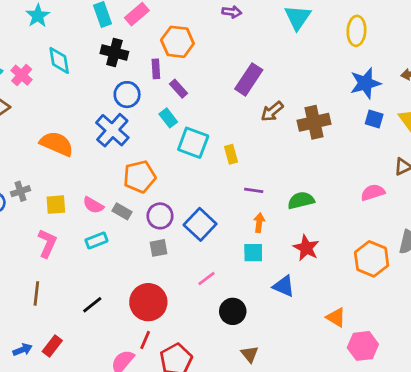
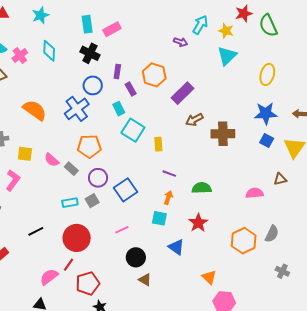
orange hexagon: (177, 42) -> (154, 75), moved
cyan rectangle: (96, 241) -> (70, 203), moved
gray square: (159, 248) -> (92, 201), turned -32
brown triangle: (250, 354) -> (145, 280), moved, turned -32

